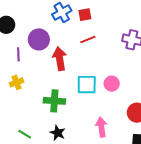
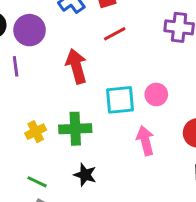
purple circle: (39, 39) -> (30, 30), moved
yellow cross: (17, 82) -> (36, 132), moved
pink arrow: (101, 127) -> (145, 141), moved

